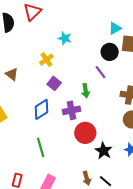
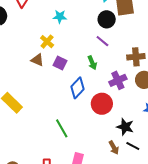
brown triangle: (12, 74) -> (37, 60), moved
blue diamond: (41, 109) -> (77, 88), moved
purple cross: (71, 110) -> (118, 80), moved
black star: (104, 151) -> (125, 127), moved

